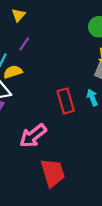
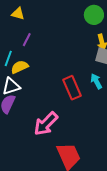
yellow triangle: (18, 15) -> (18, 14), turned -48

